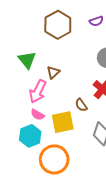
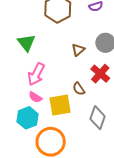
brown triangle: (53, 72) -> (78, 50), moved

